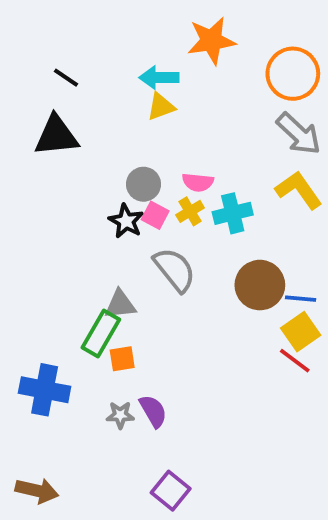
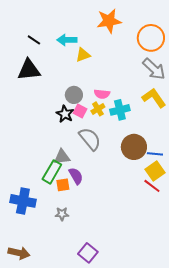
cyan arrow: (159, 78) -> (67, 40), moved
purple semicircle: (153, 411) -> (76, 176), moved

